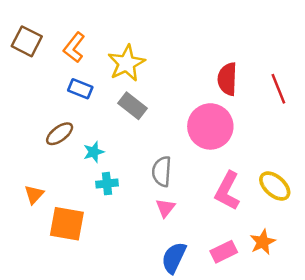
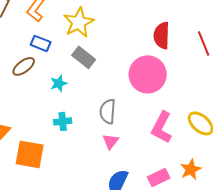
brown ellipse: (60, 134) -> (24, 66), moved
cyan star: (94, 152) -> (59, 83), moved

